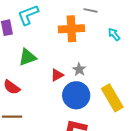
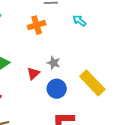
orange cross: (71, 29) -> (37, 25), size x0.7
blue circle: (76, 95) -> (57, 89), size x0.7

